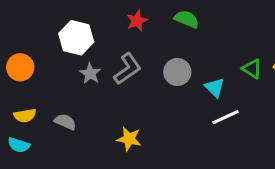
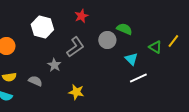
green semicircle: (187, 19) -> (124, 29), moved
gray circle: (177, 72) -> (107, 40), moved
gray star: (90, 74) -> (54, 65), moved

